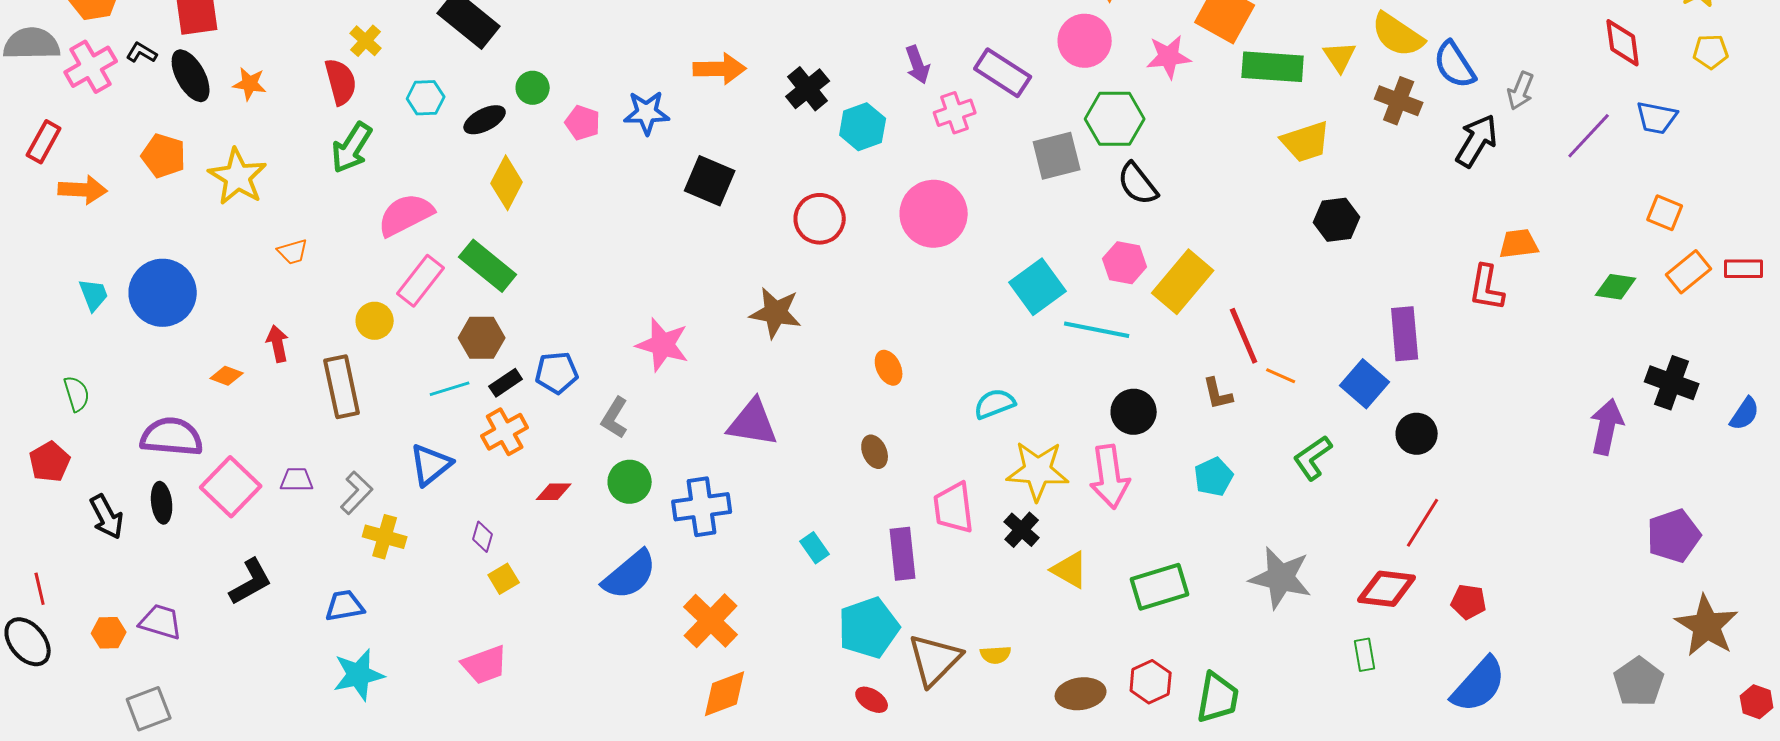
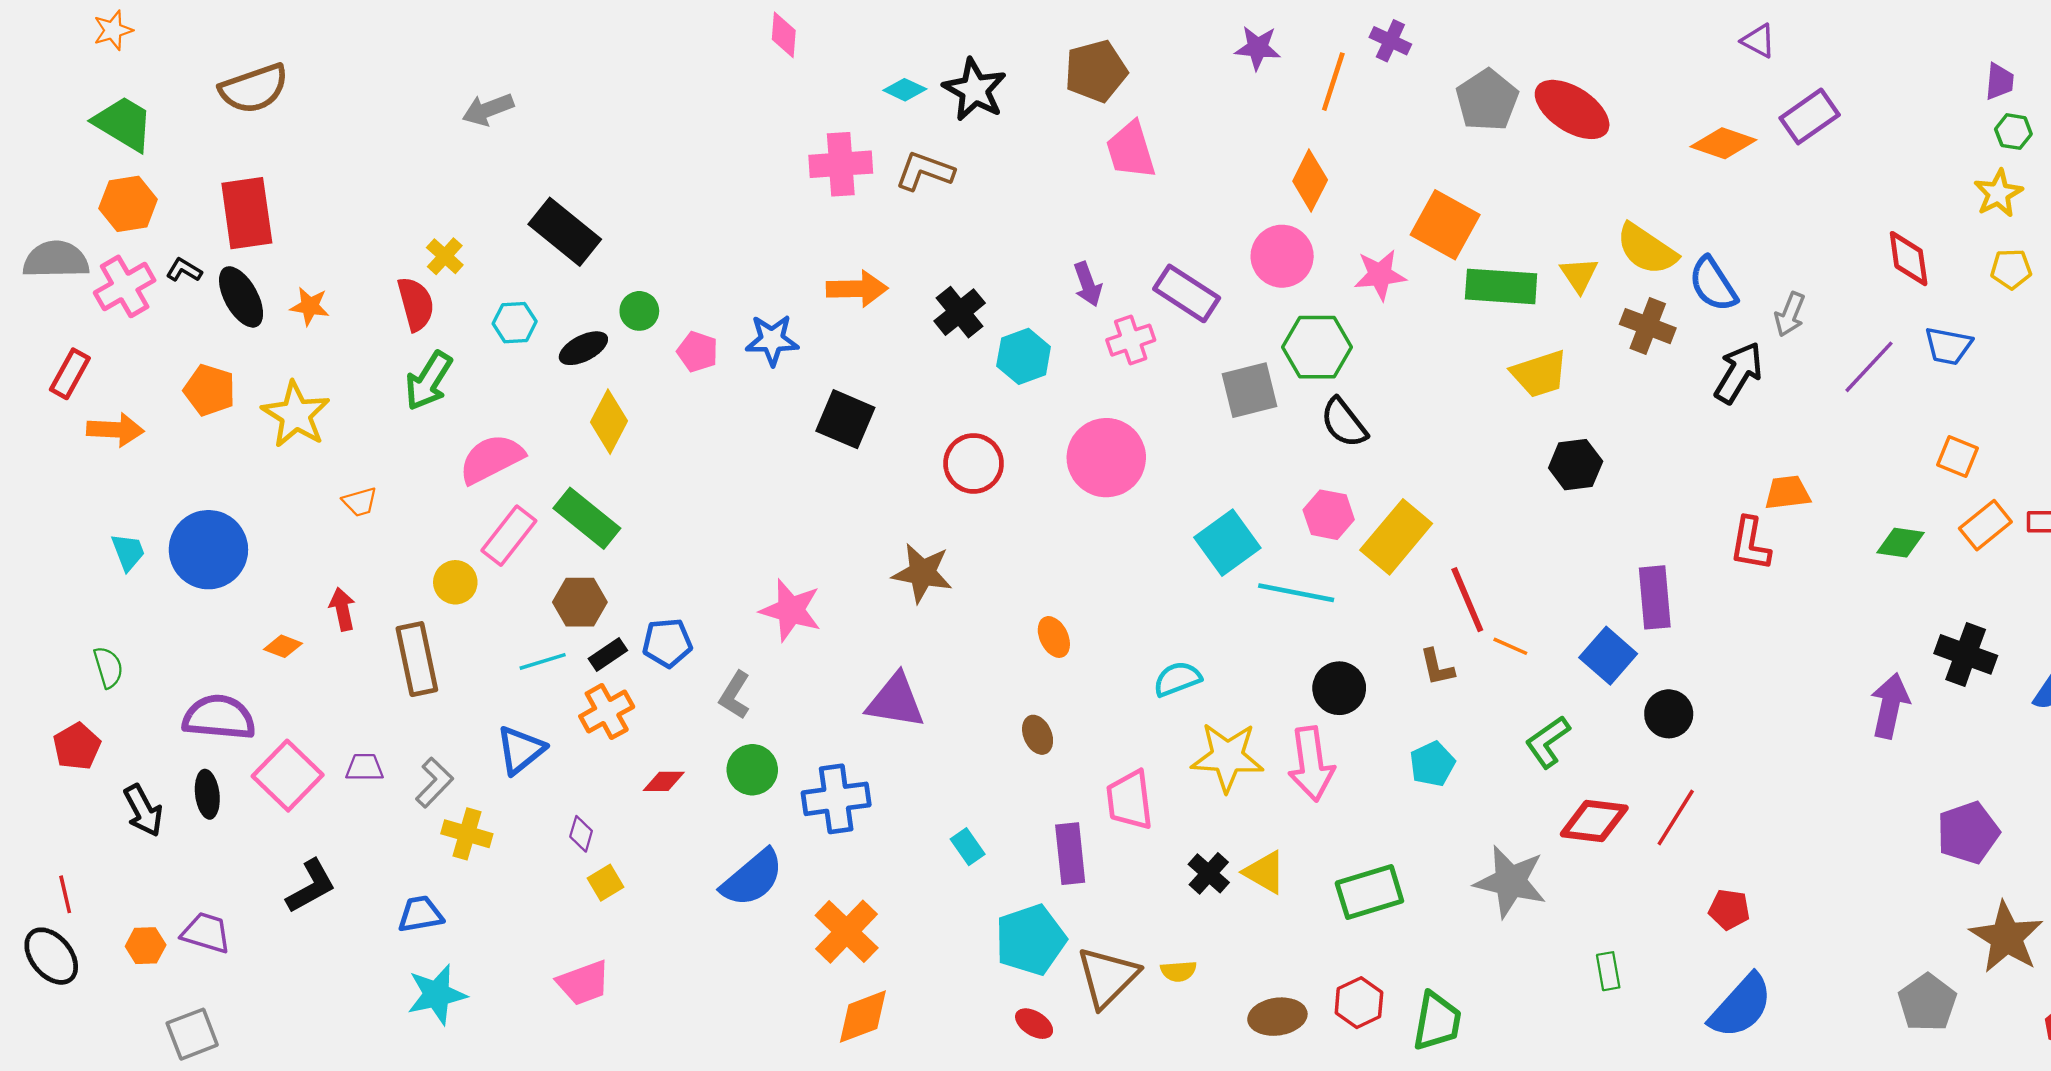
black cross: (1022, 530) -> (1209, 873), moved
red diamond: (1387, 589) -> (1594, 821), moved

